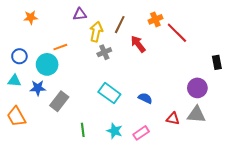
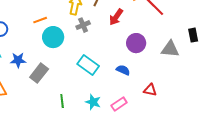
red arrow: (138, 44) -> (116, 17), turned -108
cyan circle: (47, 64) -> (53, 37), moved
purple circle: (197, 88) -> (136, 43), moved
gray triangle: (196, 115) -> (170, 49), moved

